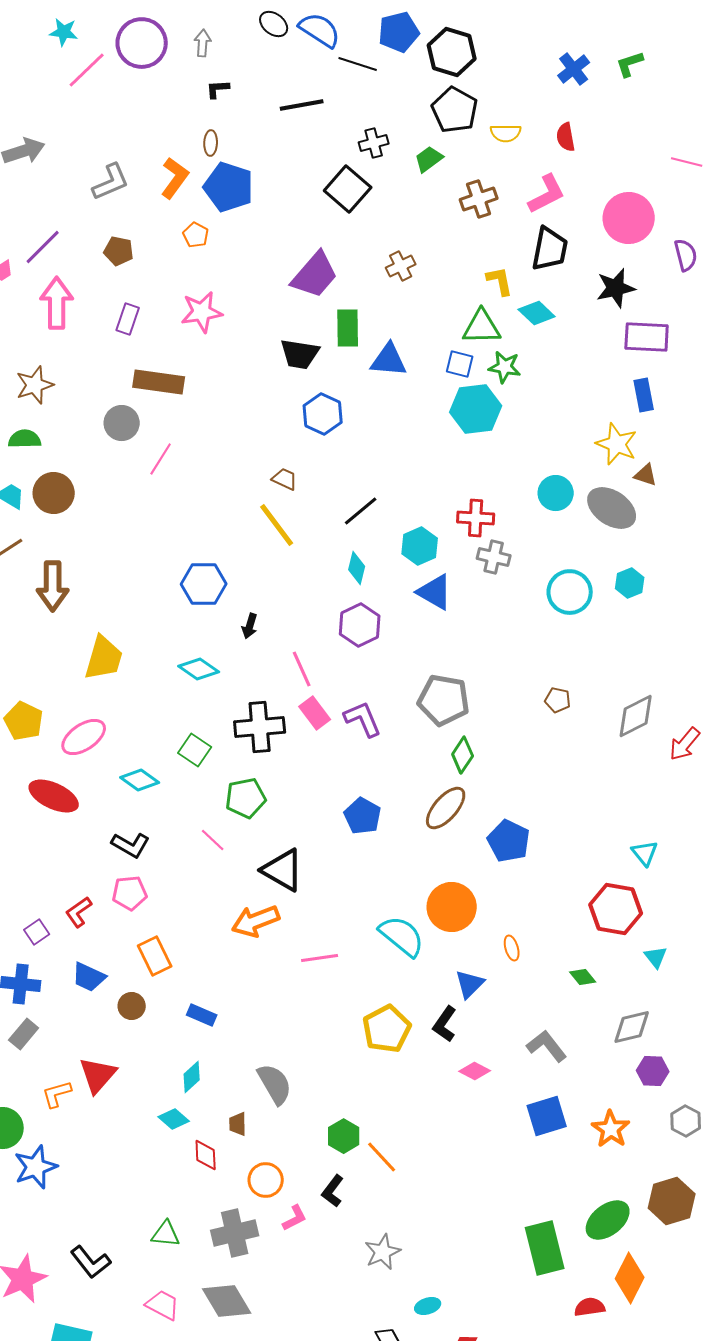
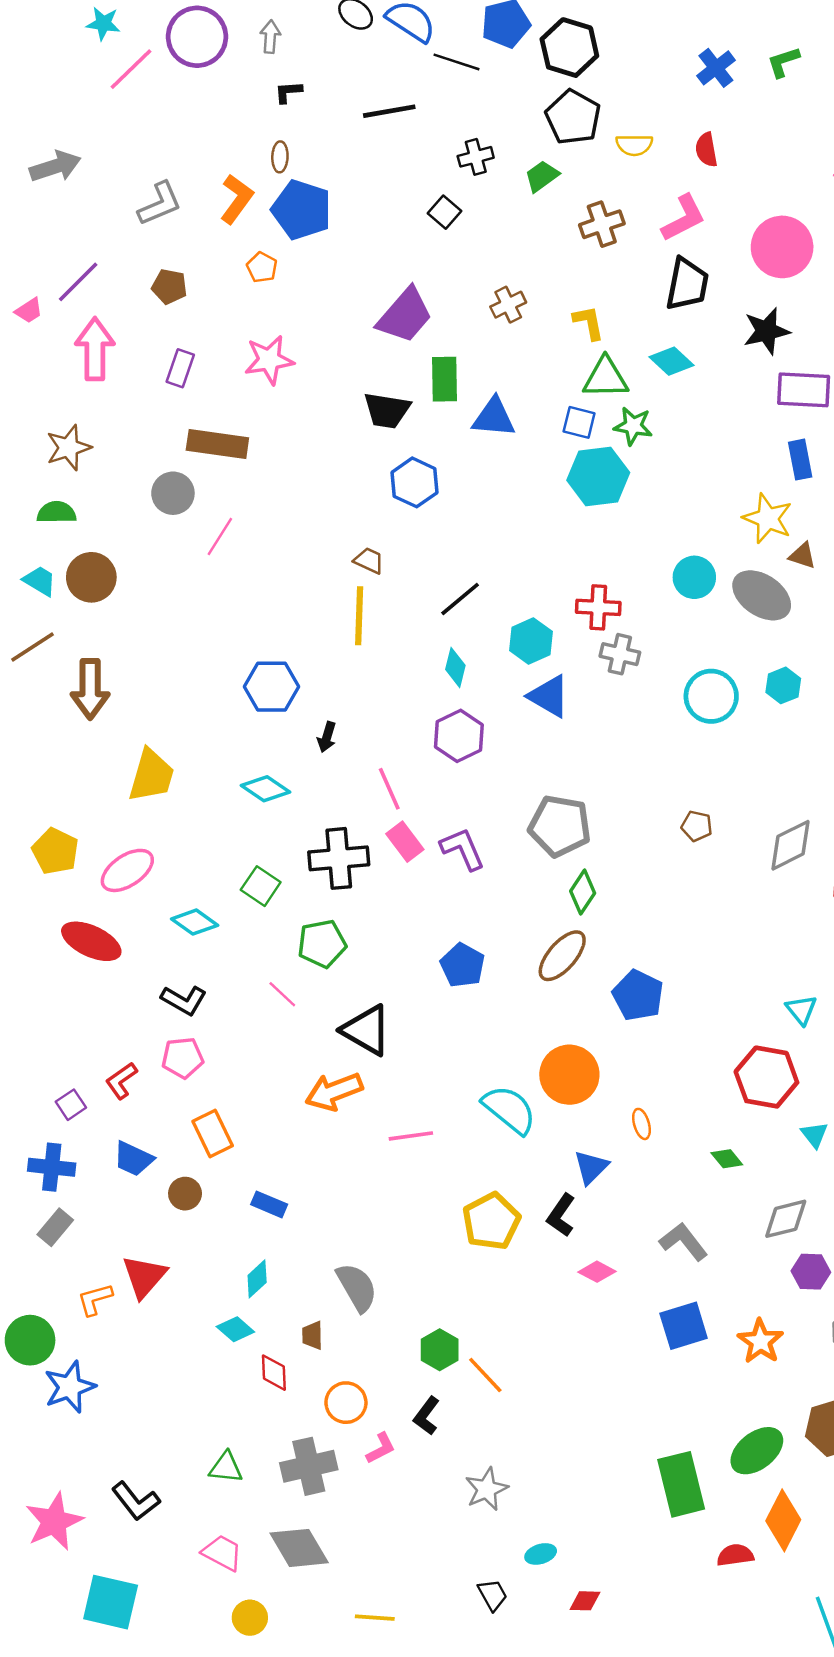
black square: (348, 189) -> (444, 212), size x0.6
yellow L-shape: (500, 281) -> (589, 323), moved
yellow line: (277, 525) -> (359, 616), turned 39

